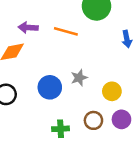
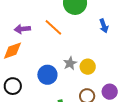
orange line: (66, 31) -> (53, 27), turned 36
yellow circle: (112, 91) -> (88, 67), moved

